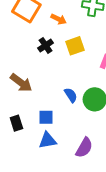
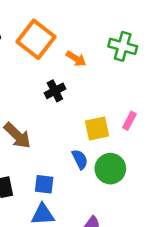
yellow square: (75, 46) -> (97, 129), moved

